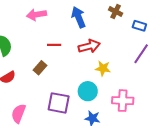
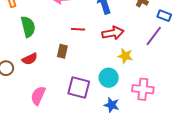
purple line: (141, 54) -> (154, 36), moved
brown rectangle: (40, 68) -> (62, 51), turned -32

